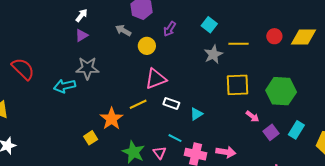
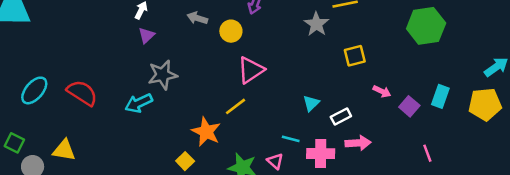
yellow square: (237, 85) -> (355, 56), size x0.7
green hexagon: (281, 91) -> (426, 26), moved
white rectangle: (171, 104) -> (341, 117), moved, turned -35

